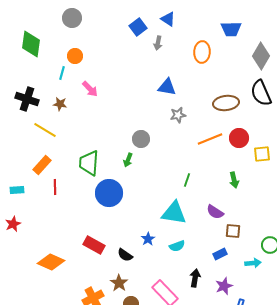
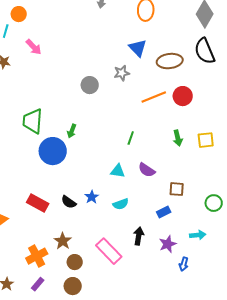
blue triangle: (167, 87) -> (138, 48), moved, turned 36
gray circle: (141, 139) -> (90, 85), moved
yellow square: (262, 154) -> (206, 140), moved
green arrow: (128, 160) -> (72, 131), moved
purple semicircle: (215, 212) -> (147, 170), moved
cyan triangle: (174, 213) -> (118, 171), size x0.6
black semicircle: (125, 255) -> (69, 202), moved
cyan arrow: (253, 263) -> (198, 235), moved

